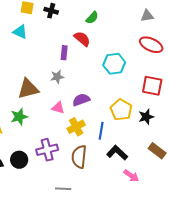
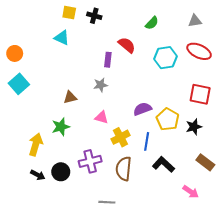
green semicircle: (92, 18) -> (152, 23), moved
cyan hexagon: (114, 64) -> (166, 58), moved
brown triangle: (28, 89) -> (70, 97), size x0.6
purple semicircle: (81, 100) -> (142, 109), moved
pink arrow: (131, 176) -> (191, 192), moved

